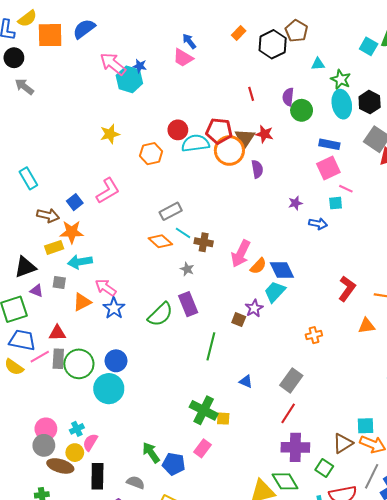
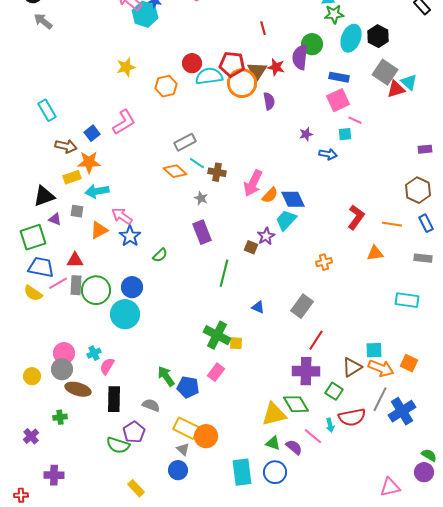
green star: (341, 79) -> (334, 14), moved, turned -30
purple semicircle: (288, 97) -> (300, 57), moved, size x1.4
cyan ellipse: (342, 104) -> (351, 38), turned 32
green semicircle: (160, 314) -> (160, 255), moved, size x0.6
red line: (288, 413) -> (316, 340), moved
yellow circle: (75, 453) -> (32, 376), moved

